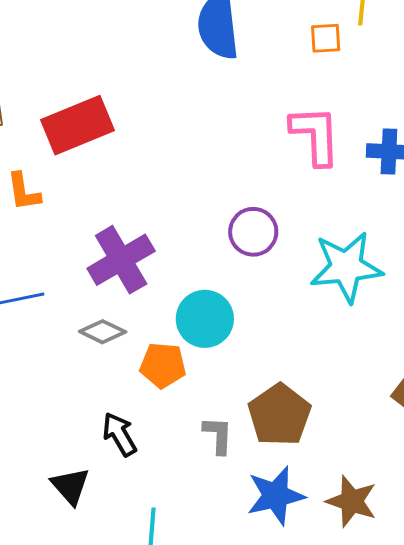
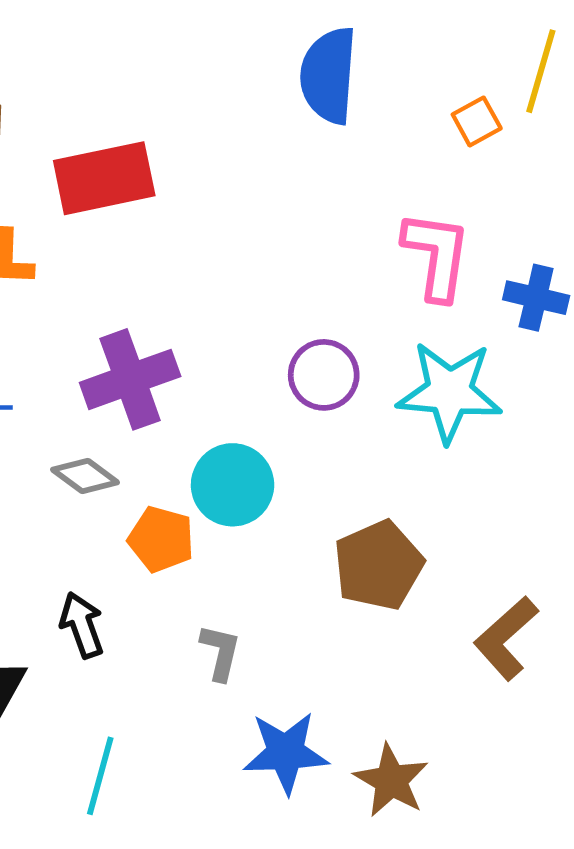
orange square: (326, 38) -> (477, 121), turned -36
cyan star: (346, 267) -> (449, 392), moved
brown pentagon: (280, 415) -> (378, 565), moved

